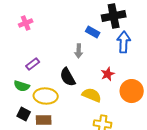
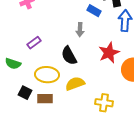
red star: (108, 74) -> (109, 53), size x1.5
green semicircle: (22, 86) -> (13, 64), moved
yellow semicircle: (92, 95) -> (75, 84), moved, turned -42

